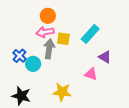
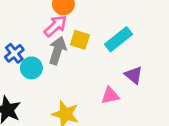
pink arrow: (45, 32) -> (56, 26), turned 138
pink triangle: (91, 74) -> (110, 96), turned -40

